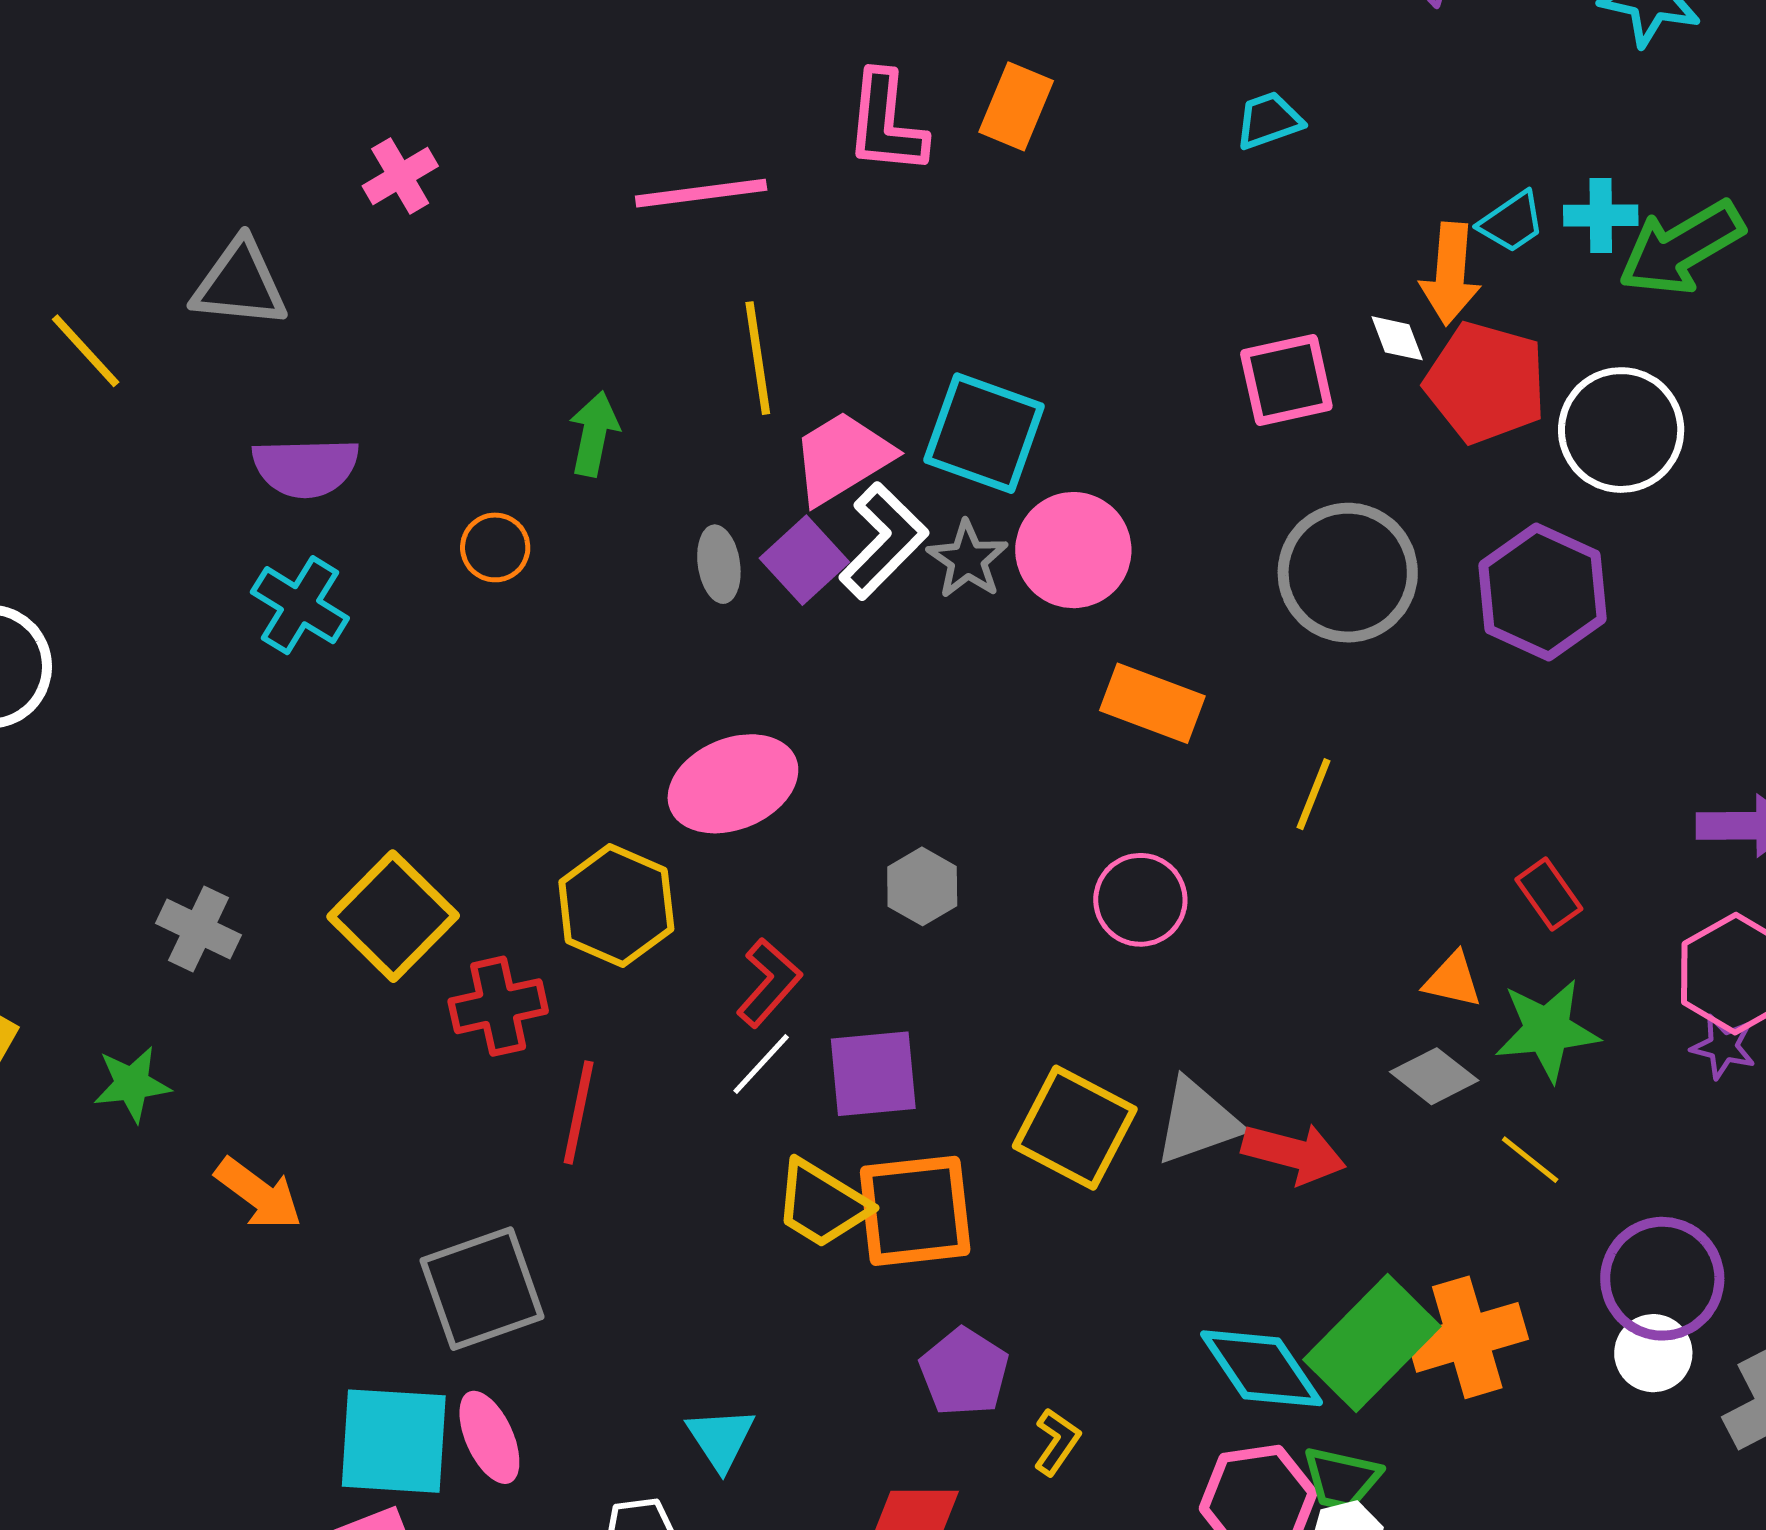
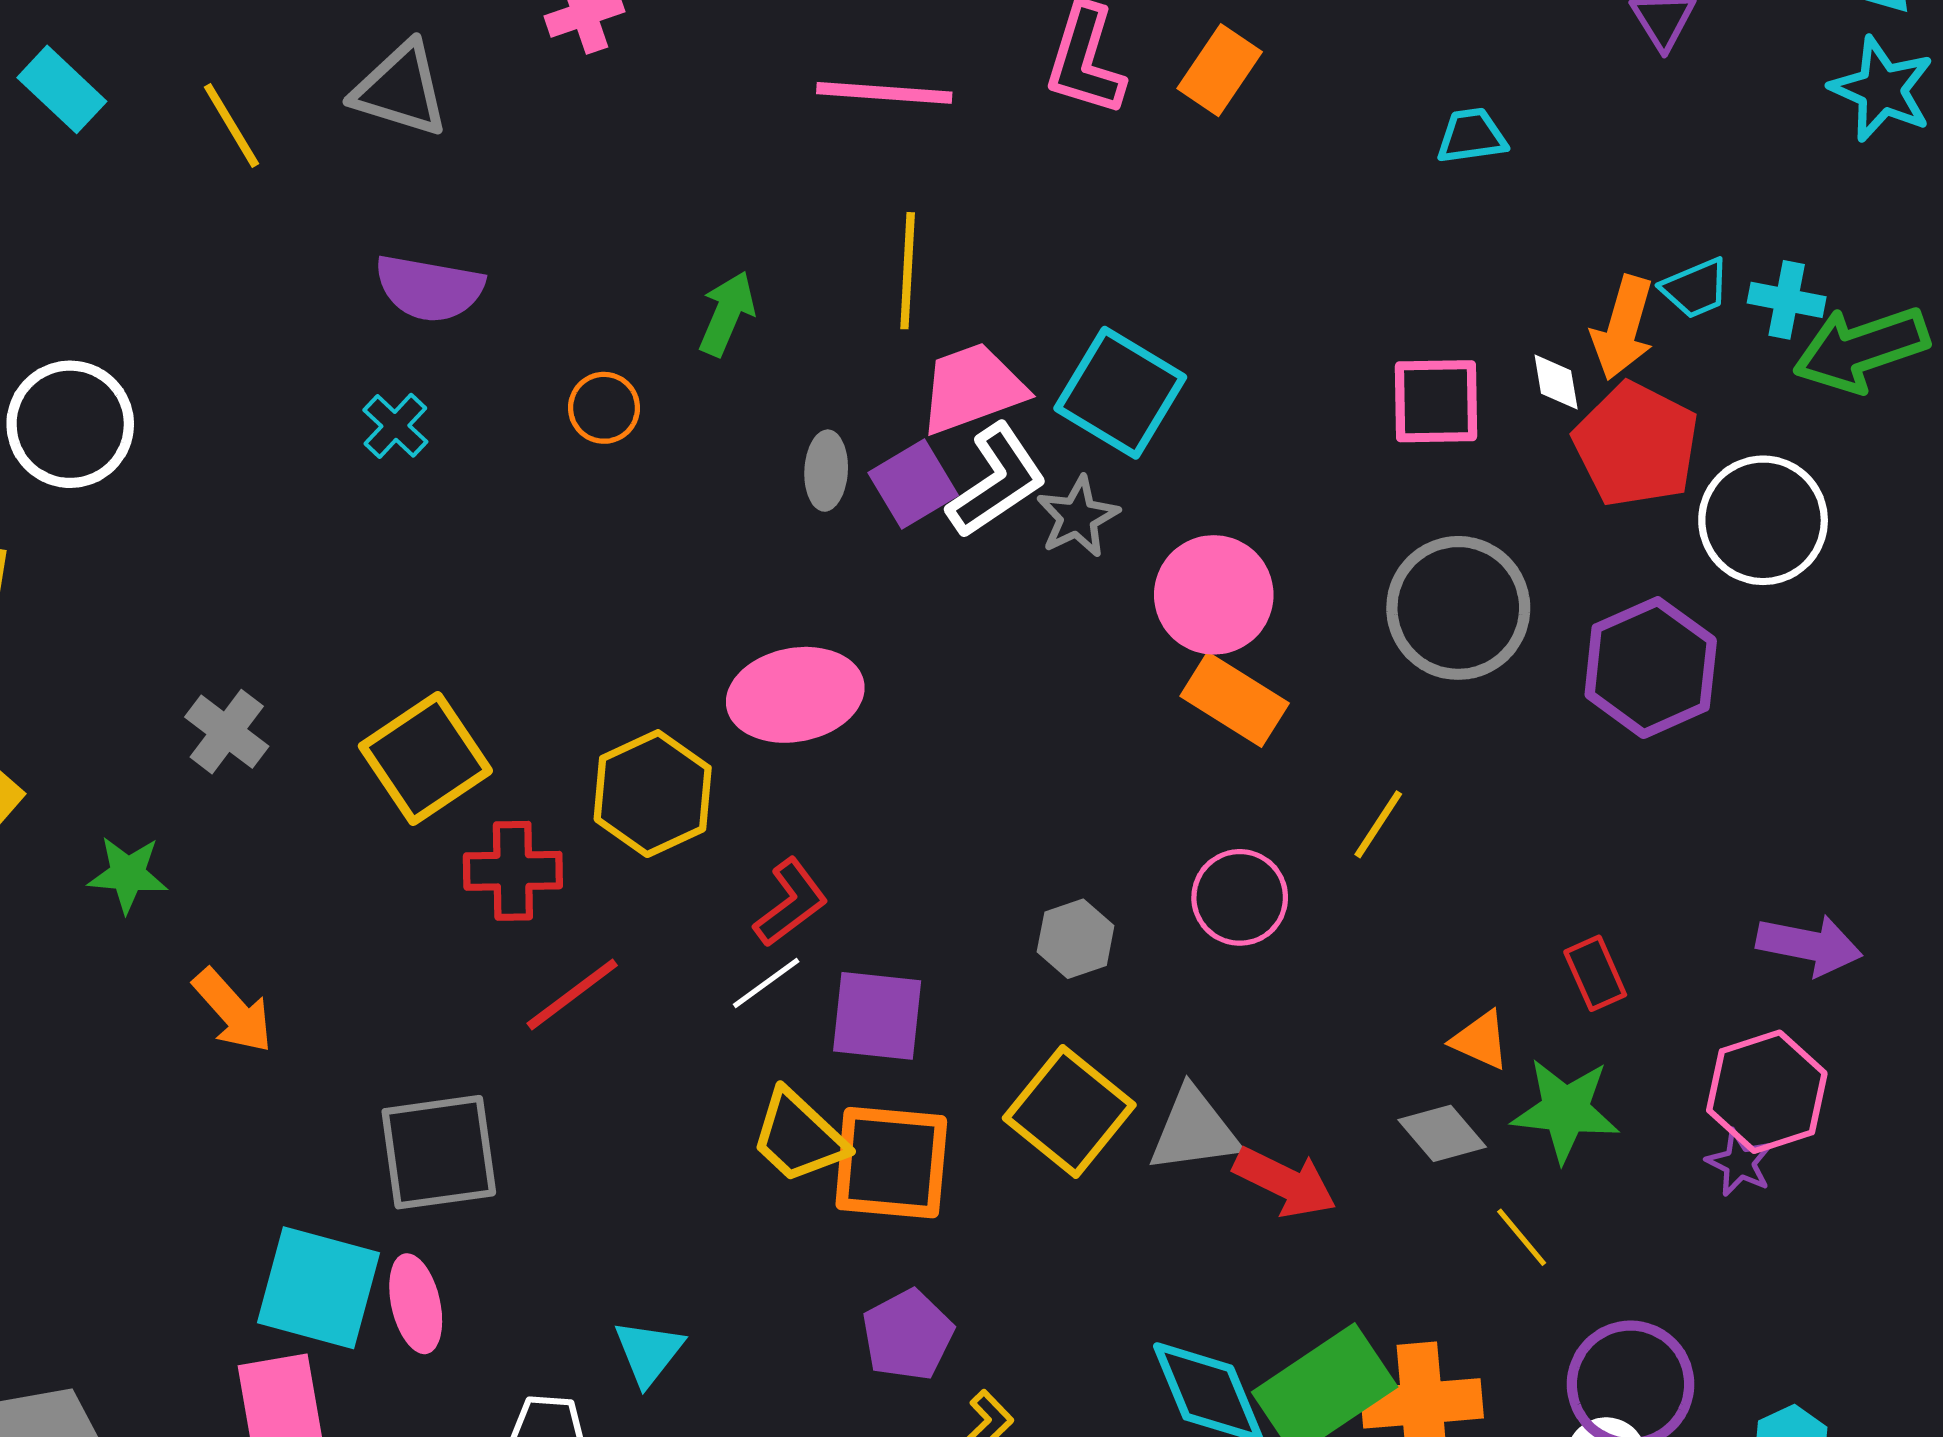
pink circle: (1073, 550) -> (1214, 595), moved
cyan cross: (300, 605) -> (395, 426), size x0.7
gray hexagon: (922, 886) -> (1076, 939), moved
pink circle: (1140, 900) -> (1240, 897), moved
red line: (579, 1112) -> (572, 994), turned 30

